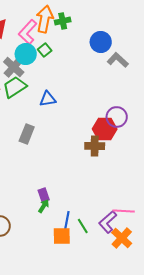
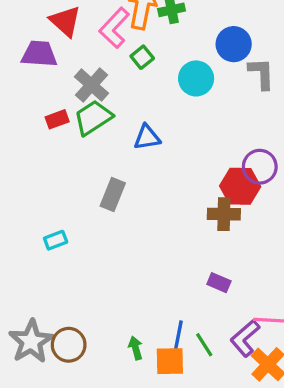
cyan circle: (26, 54) -> (196, 78), moved
gray L-shape: (118, 60) -> (261, 74), turned 45
purple rectangle: (44, 195) -> (219, 283), moved, turned -48
green arrow: (44, 206) -> (136, 348), moved, turned -48

